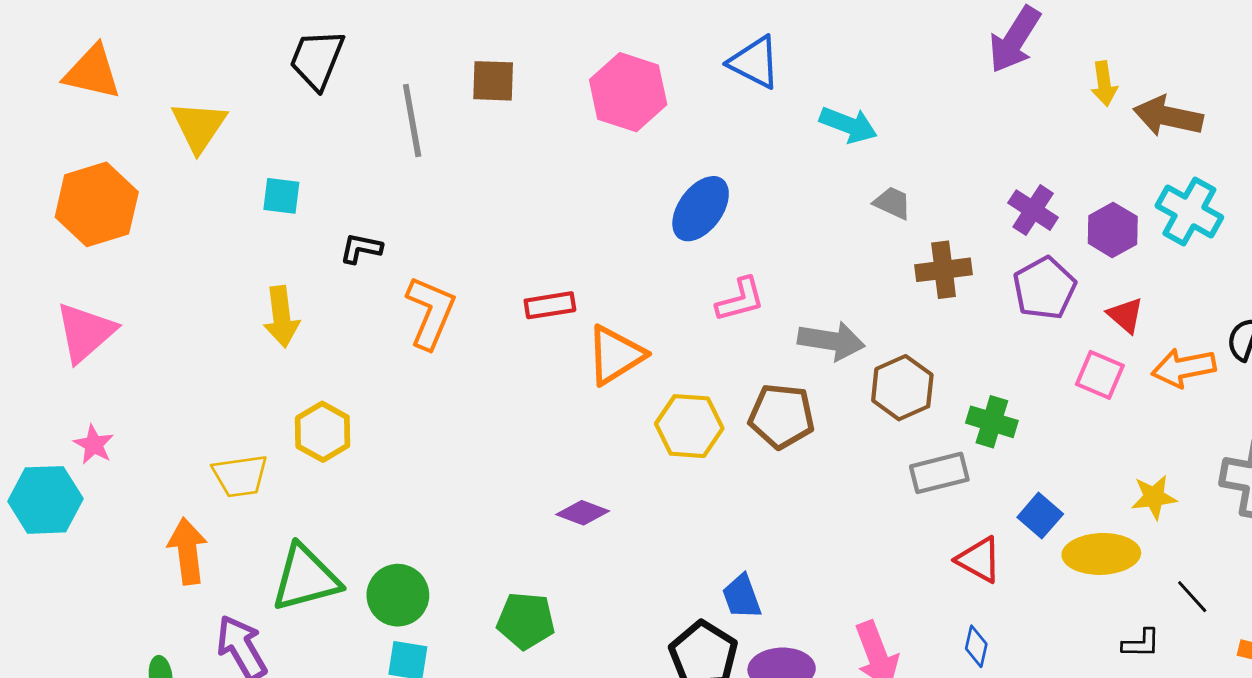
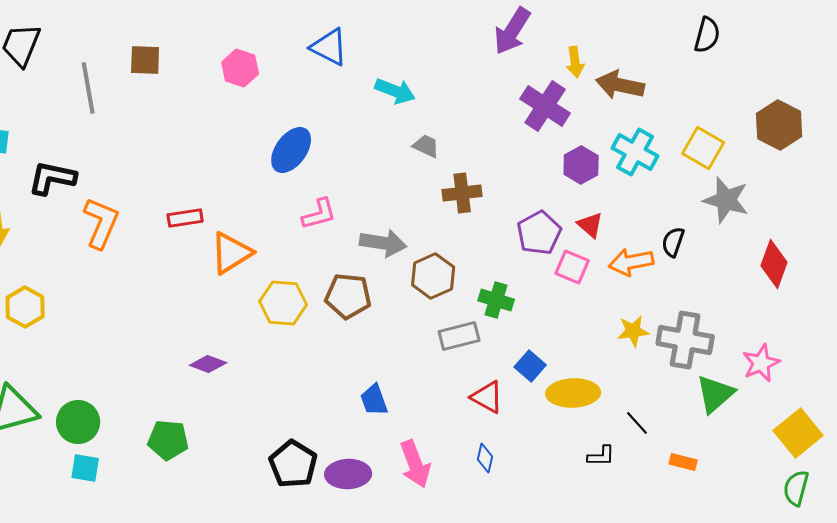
pink hexagon: (628, 92) -> (240, 68), size x0.7
purple cross: (1033, 210) -> (545, 106), moved, size x1.4
black L-shape: (361, 248) -> (52, 178), size x1.6
purple pentagon: (1044, 288) -> (539, 233), moved
yellow star: (1154, 497) -> (633, 331), moved
blue trapezoid: (742, 597) -> (374, 400), moved

